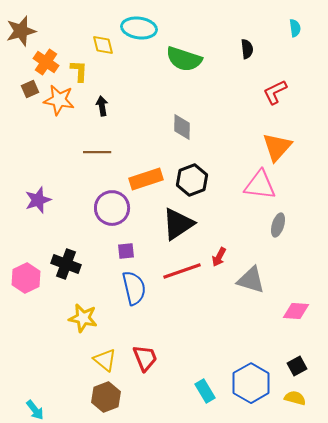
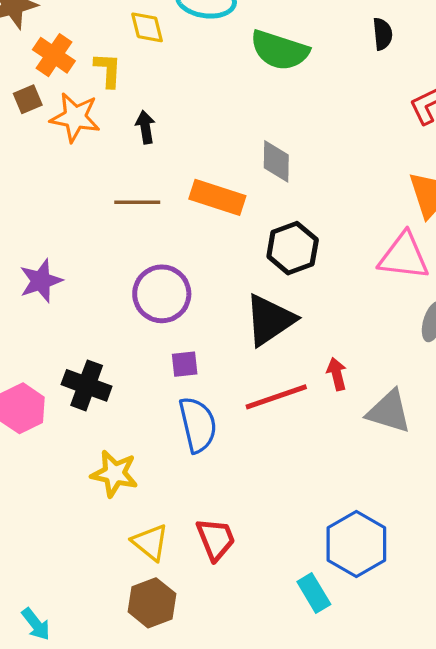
orange rectangle: (146, 179) -> (217, 197), moved, turned 36
red arrow: (219, 257) -> (337, 374), turned 138
blue hexagon: (251, 383) -> (356, 544), moved

